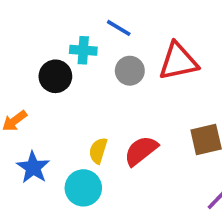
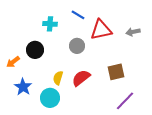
blue line: (119, 28) -> (78, 15), moved
gray circle: (130, 71) -> (77, 46), moved
black circle: (55, 76) -> (35, 50), moved

